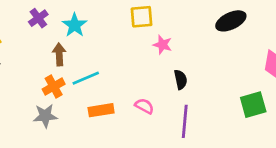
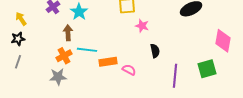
cyan line: (86, 78) -> (87, 50), turned 30
orange rectangle: (101, 110) -> (108, 62), moved
purple line: (185, 121) -> (175, 76), moved

